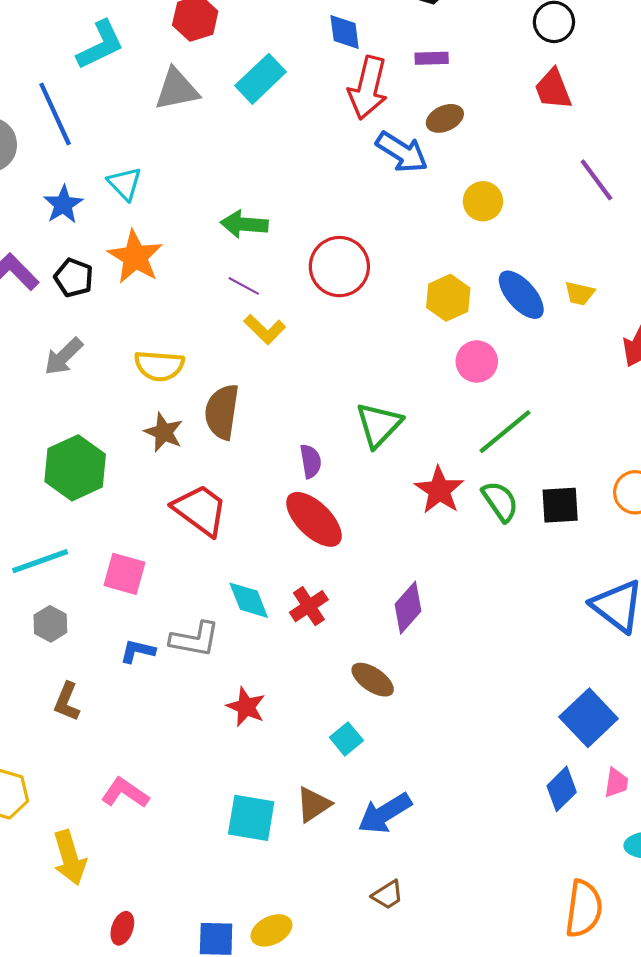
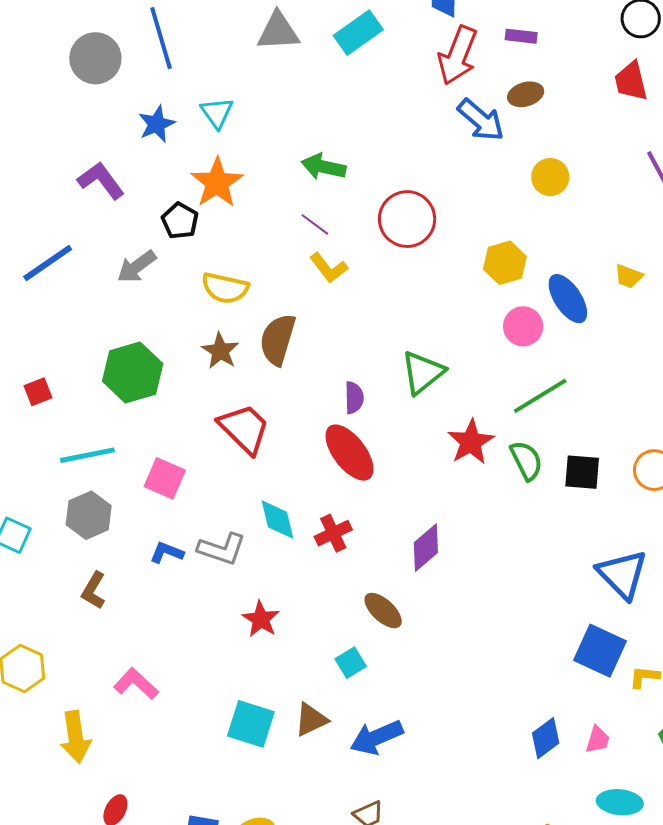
black pentagon: (74, 278) -> (180, 221), moved
blue ellipse: (521, 295) -> (568, 299), moved
gray hexagon: (50, 624) -> (89, 515), size x1.4
blue square: (589, 718) -> (600, 651), moved, turned -30

